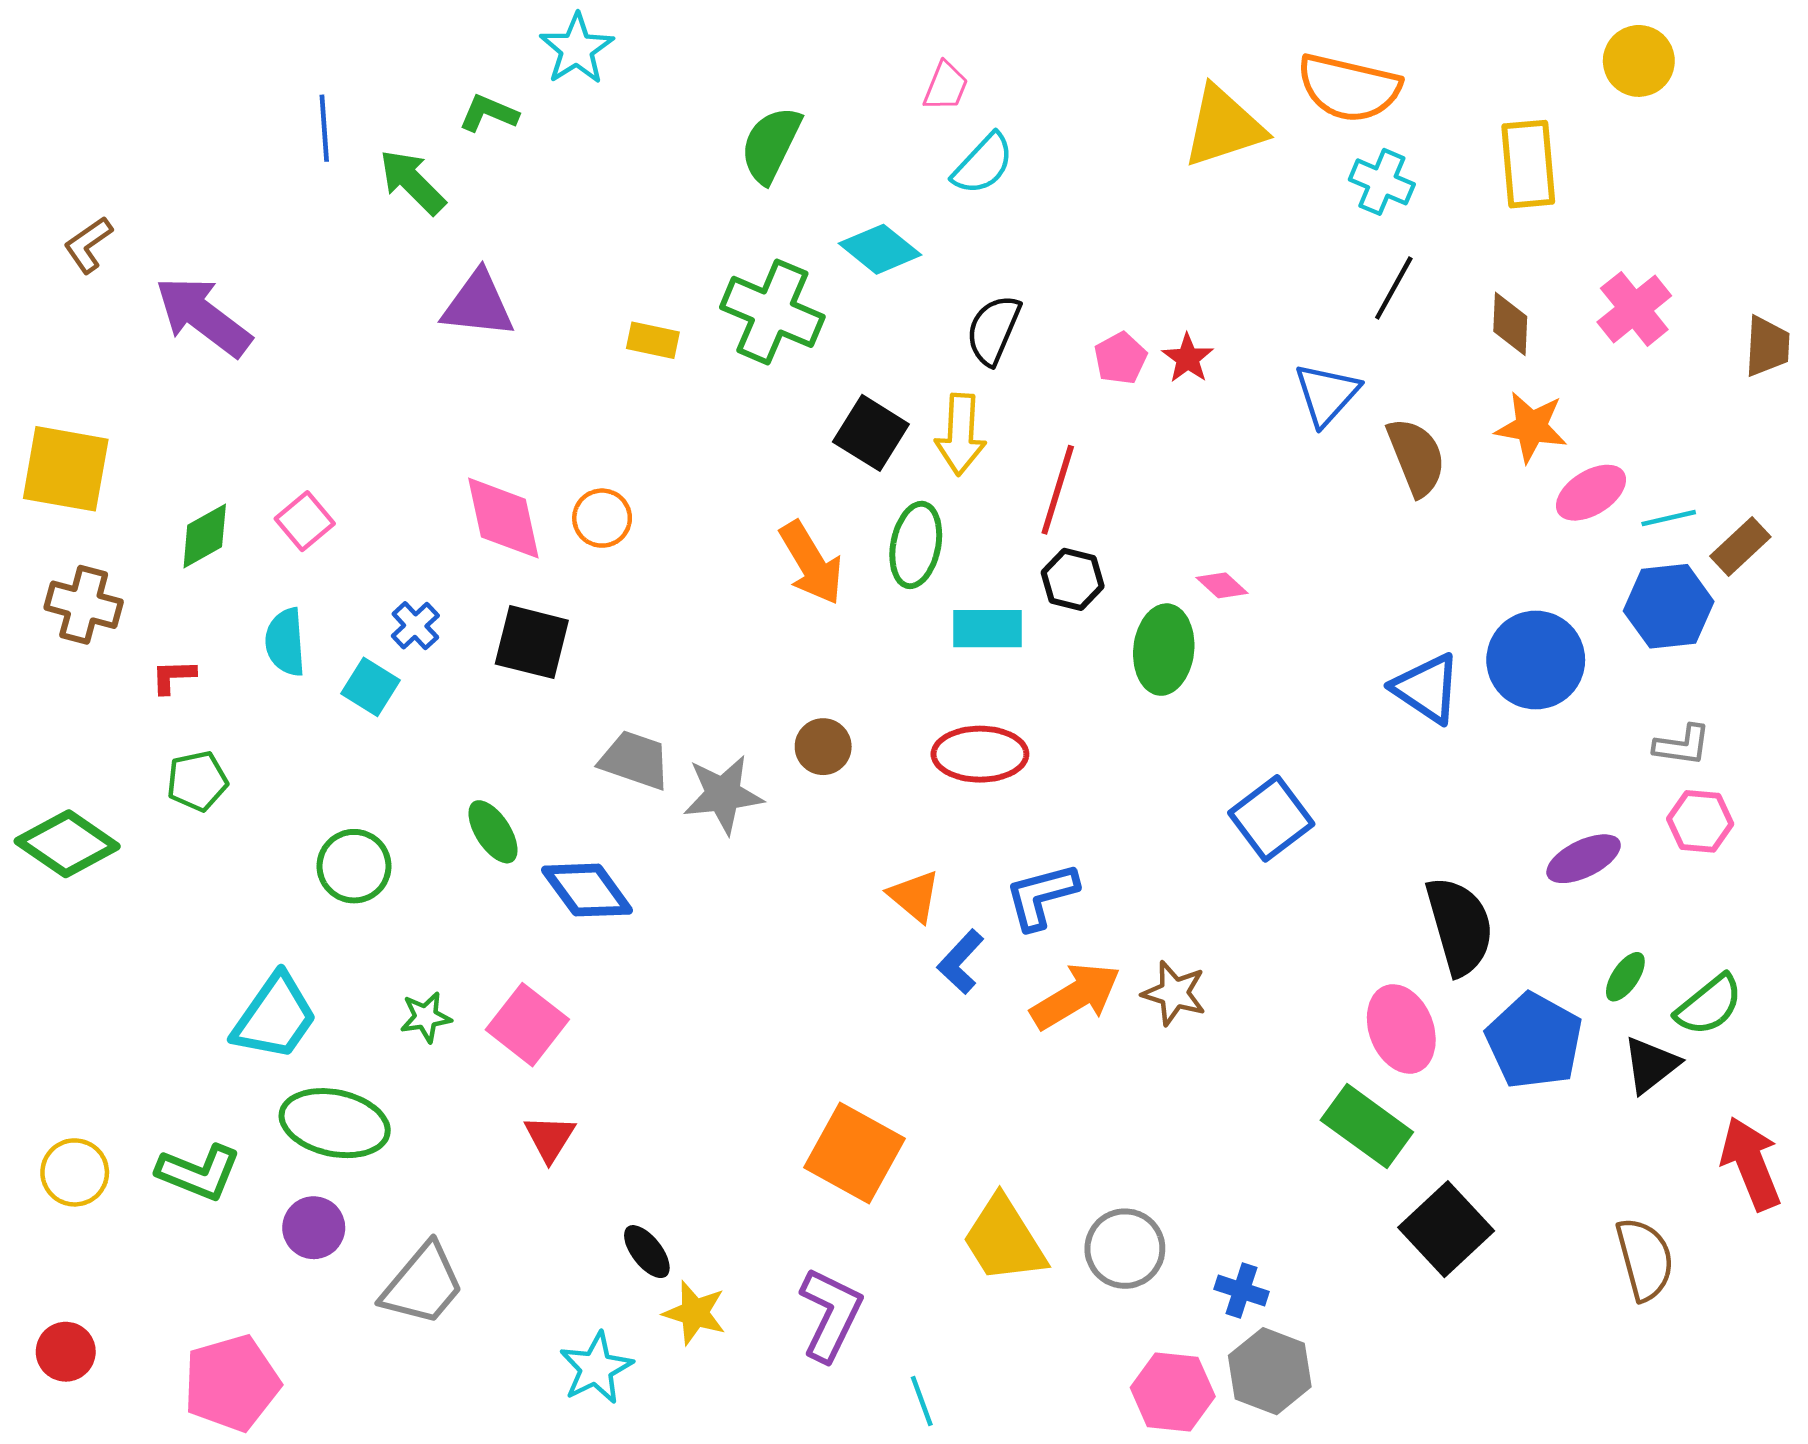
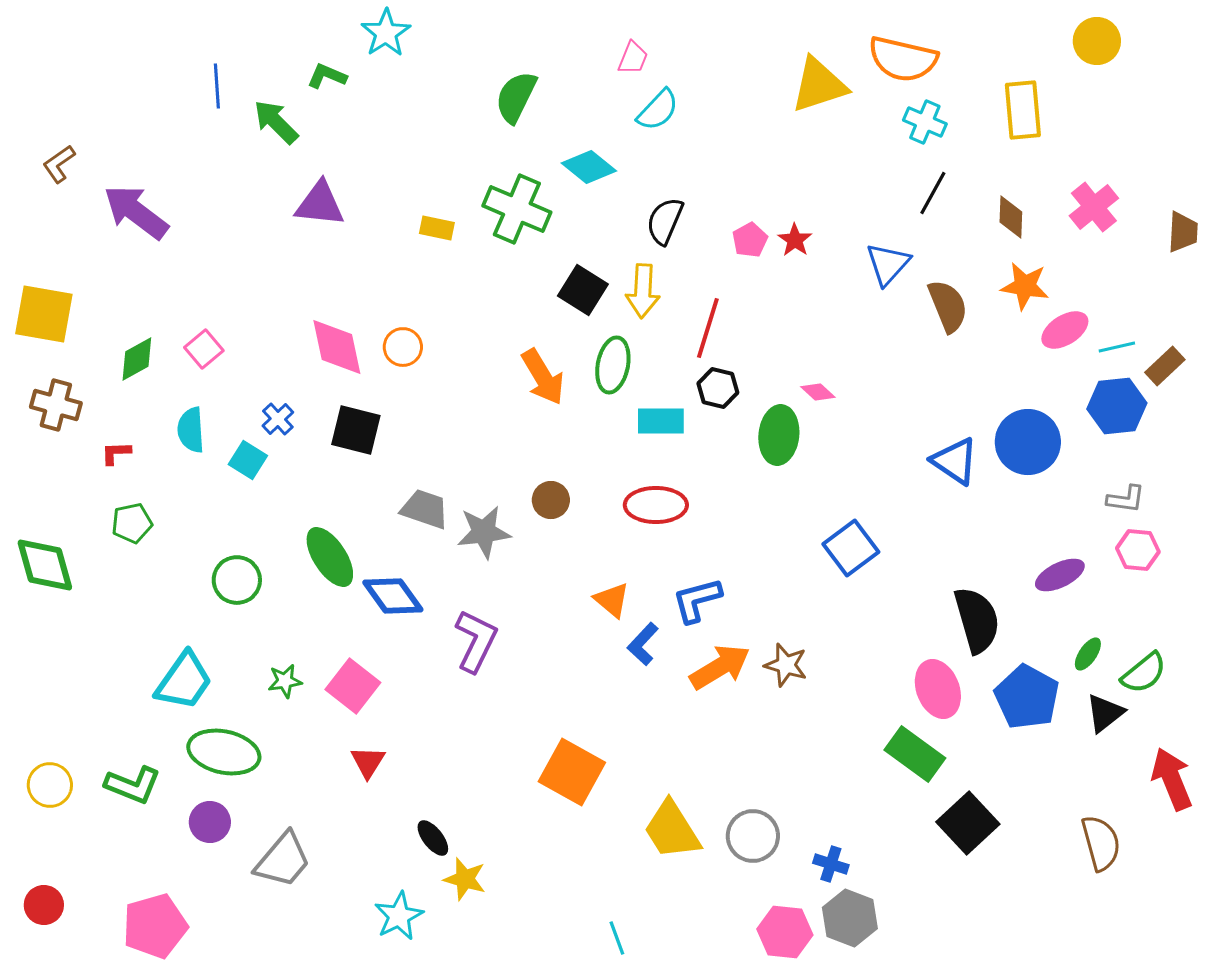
green ellipse: (493, 832) -> (330, 557), size x1.4
green diamond: (67, 844) -> (45, 565), turned 40
purple L-shape: (831, 1314) -> (476, 641), moved

